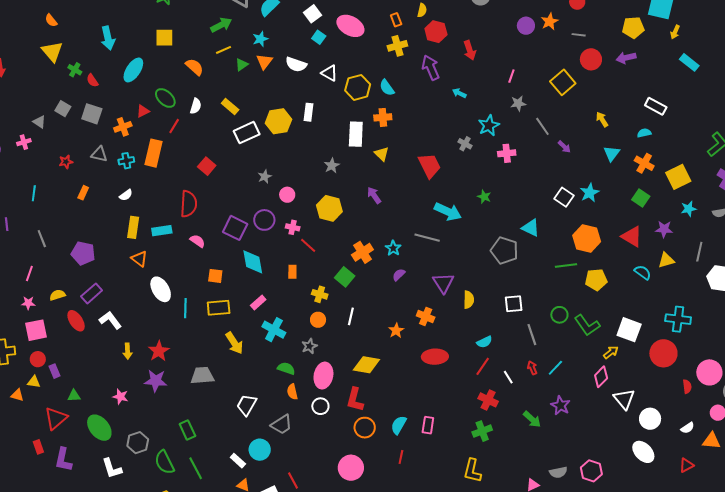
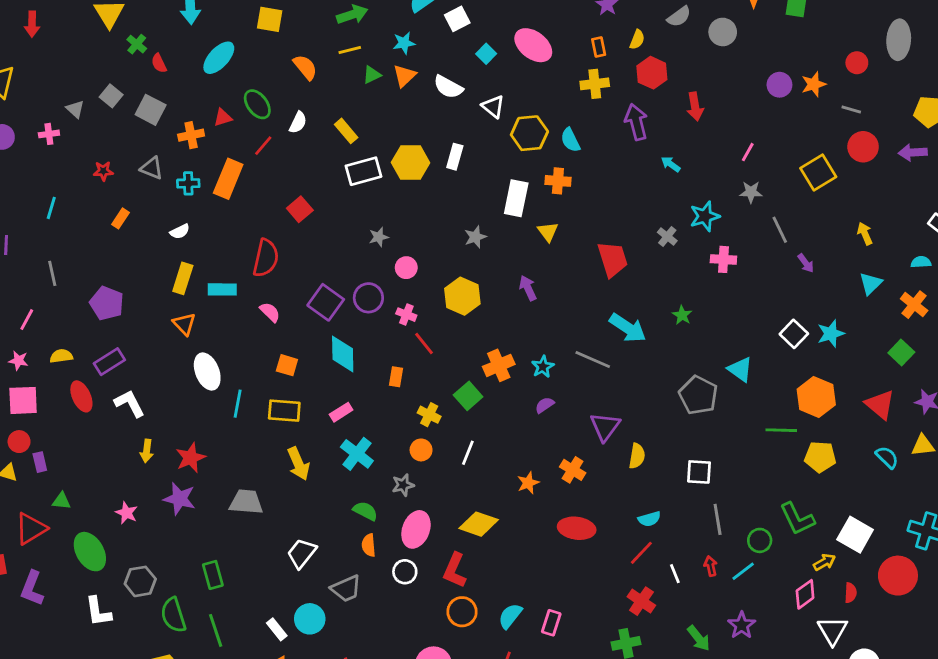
white square: (312, 14) -> (457, 19), moved
green circle: (559, 315) -> (760, 540), moved
red semicircle: (687, 387) -> (851, 593), moved

